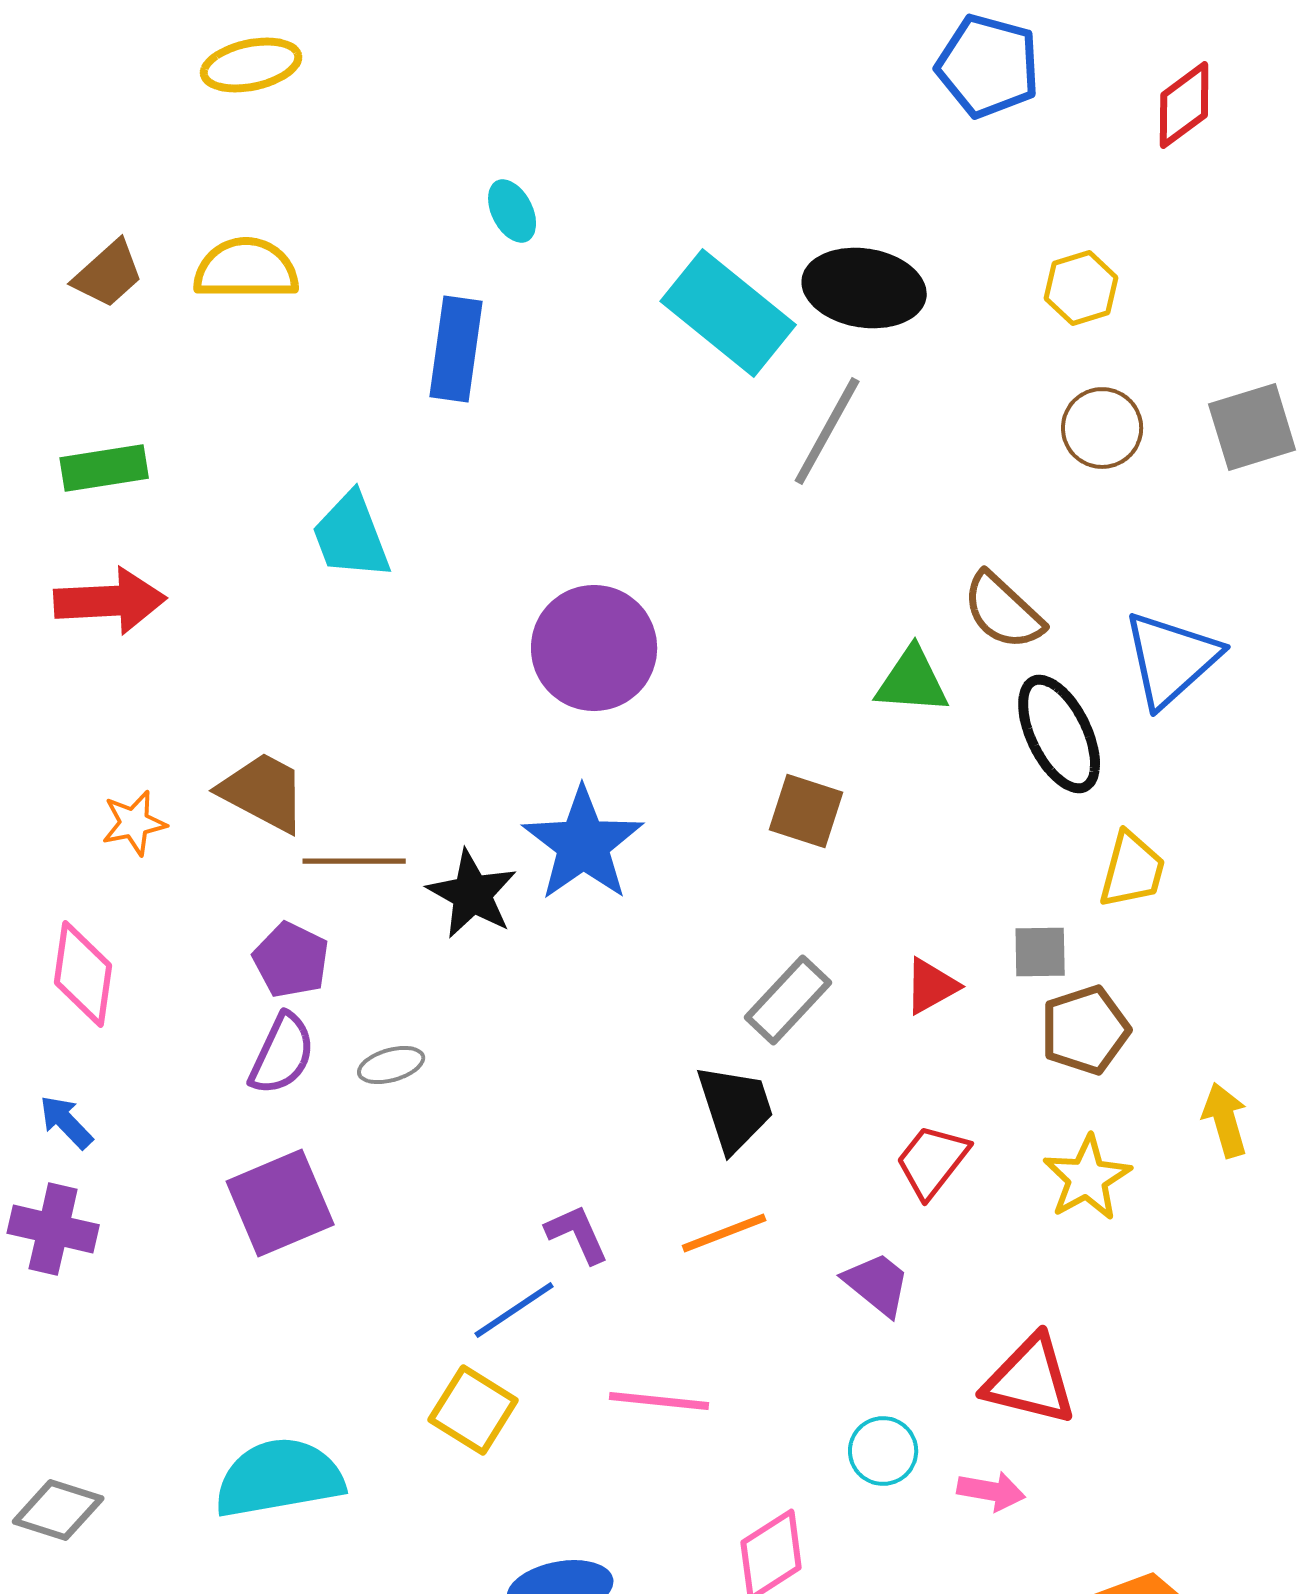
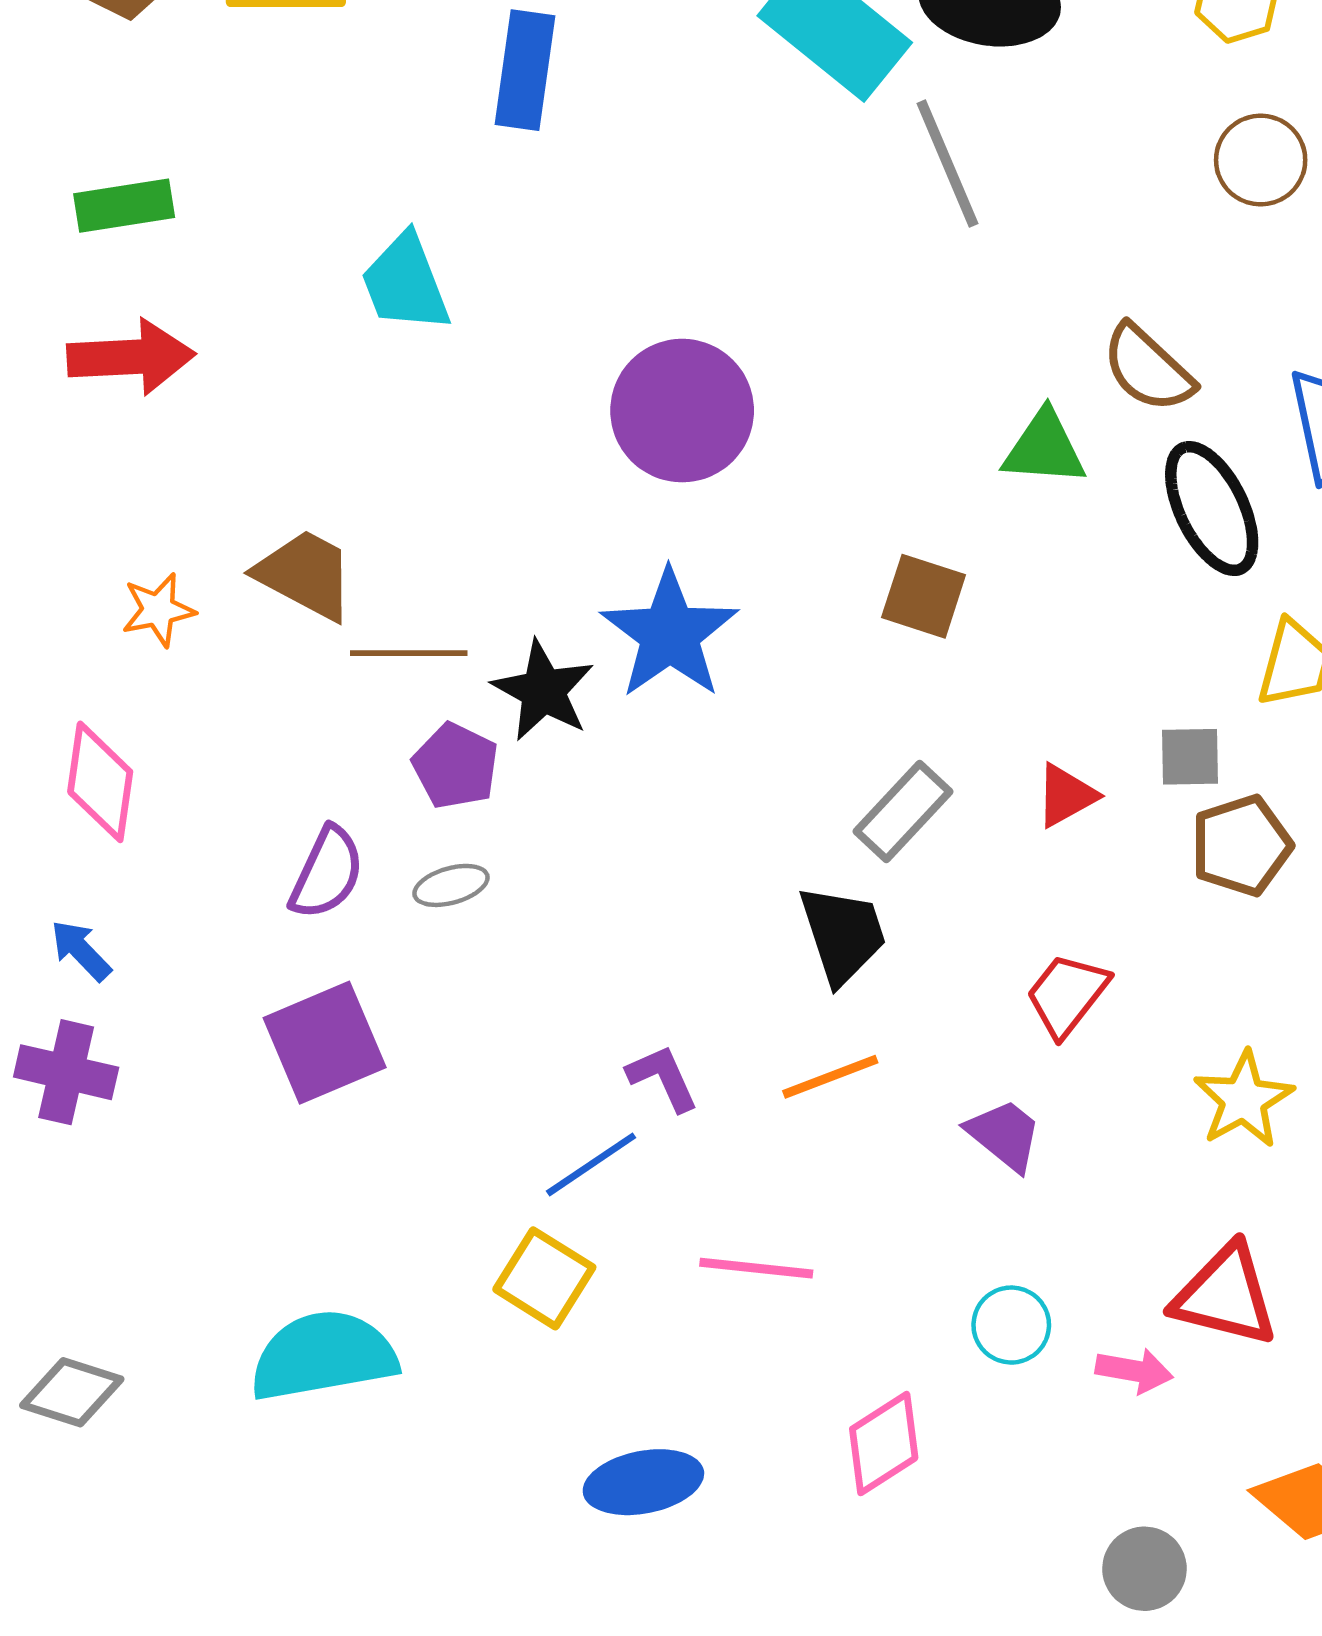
gray line: (827, 431) -> (947, 163), turned -52
purple pentagon: (291, 960) -> (456, 766), moved
yellow star: (1087, 1178) -> (1244, 1100), moved
red triangle: (1030, 1380) -> (1225, 1295), moved

